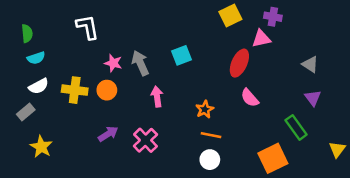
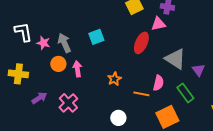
white L-shape: (88, 27) -> (23, 32), moved
gray triangle: (310, 64) -> (175, 59), moved, size x1.6
yellow cross: (75, 90) -> (18, 74), moved
orange circle: (107, 90) -> (58, 64), moved
pink semicircle: (250, 98) -> (158, 83), moved, turned -126
orange line: (211, 135) -> (141, 94), moved

